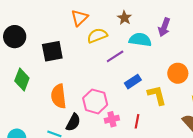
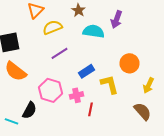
purple line: (115, 56) -> (60, 53), moved
orange semicircle: (59, 96) -> (16, 71), moved, turned -45
pink cross: (112, 119) -> (76, 95), moved

